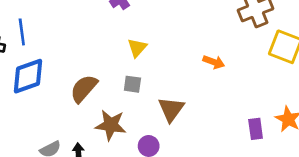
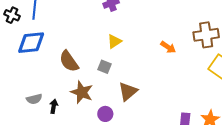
orange arrow: (214, 62) -> (168, 47), moved
brown semicircle: (84, 89) -> (69, 61), turned -90

